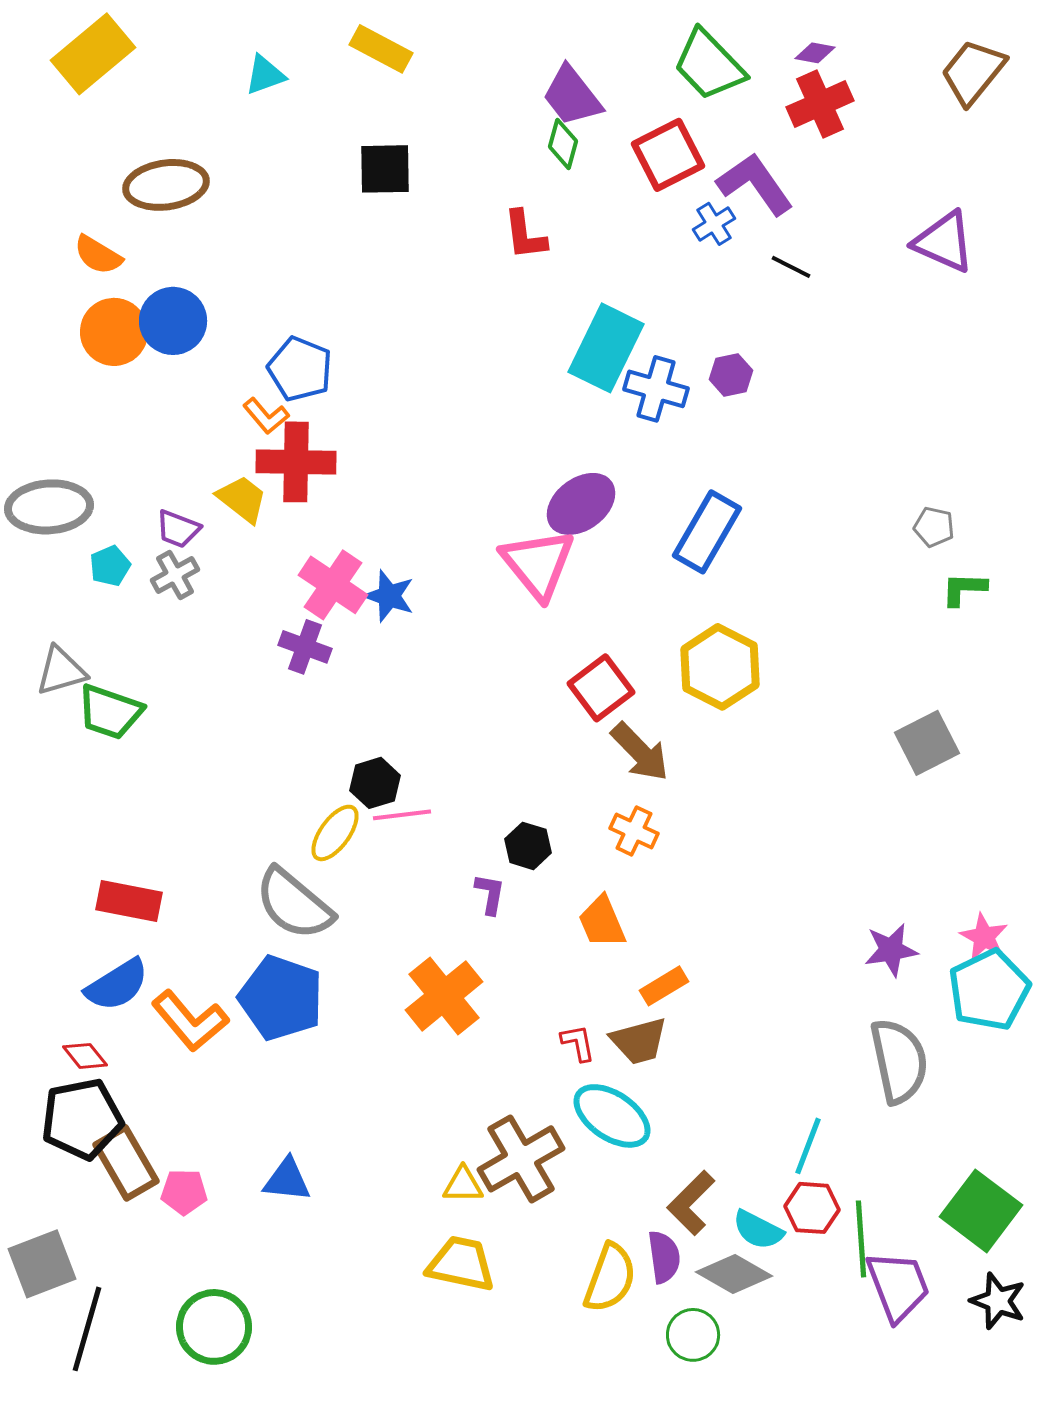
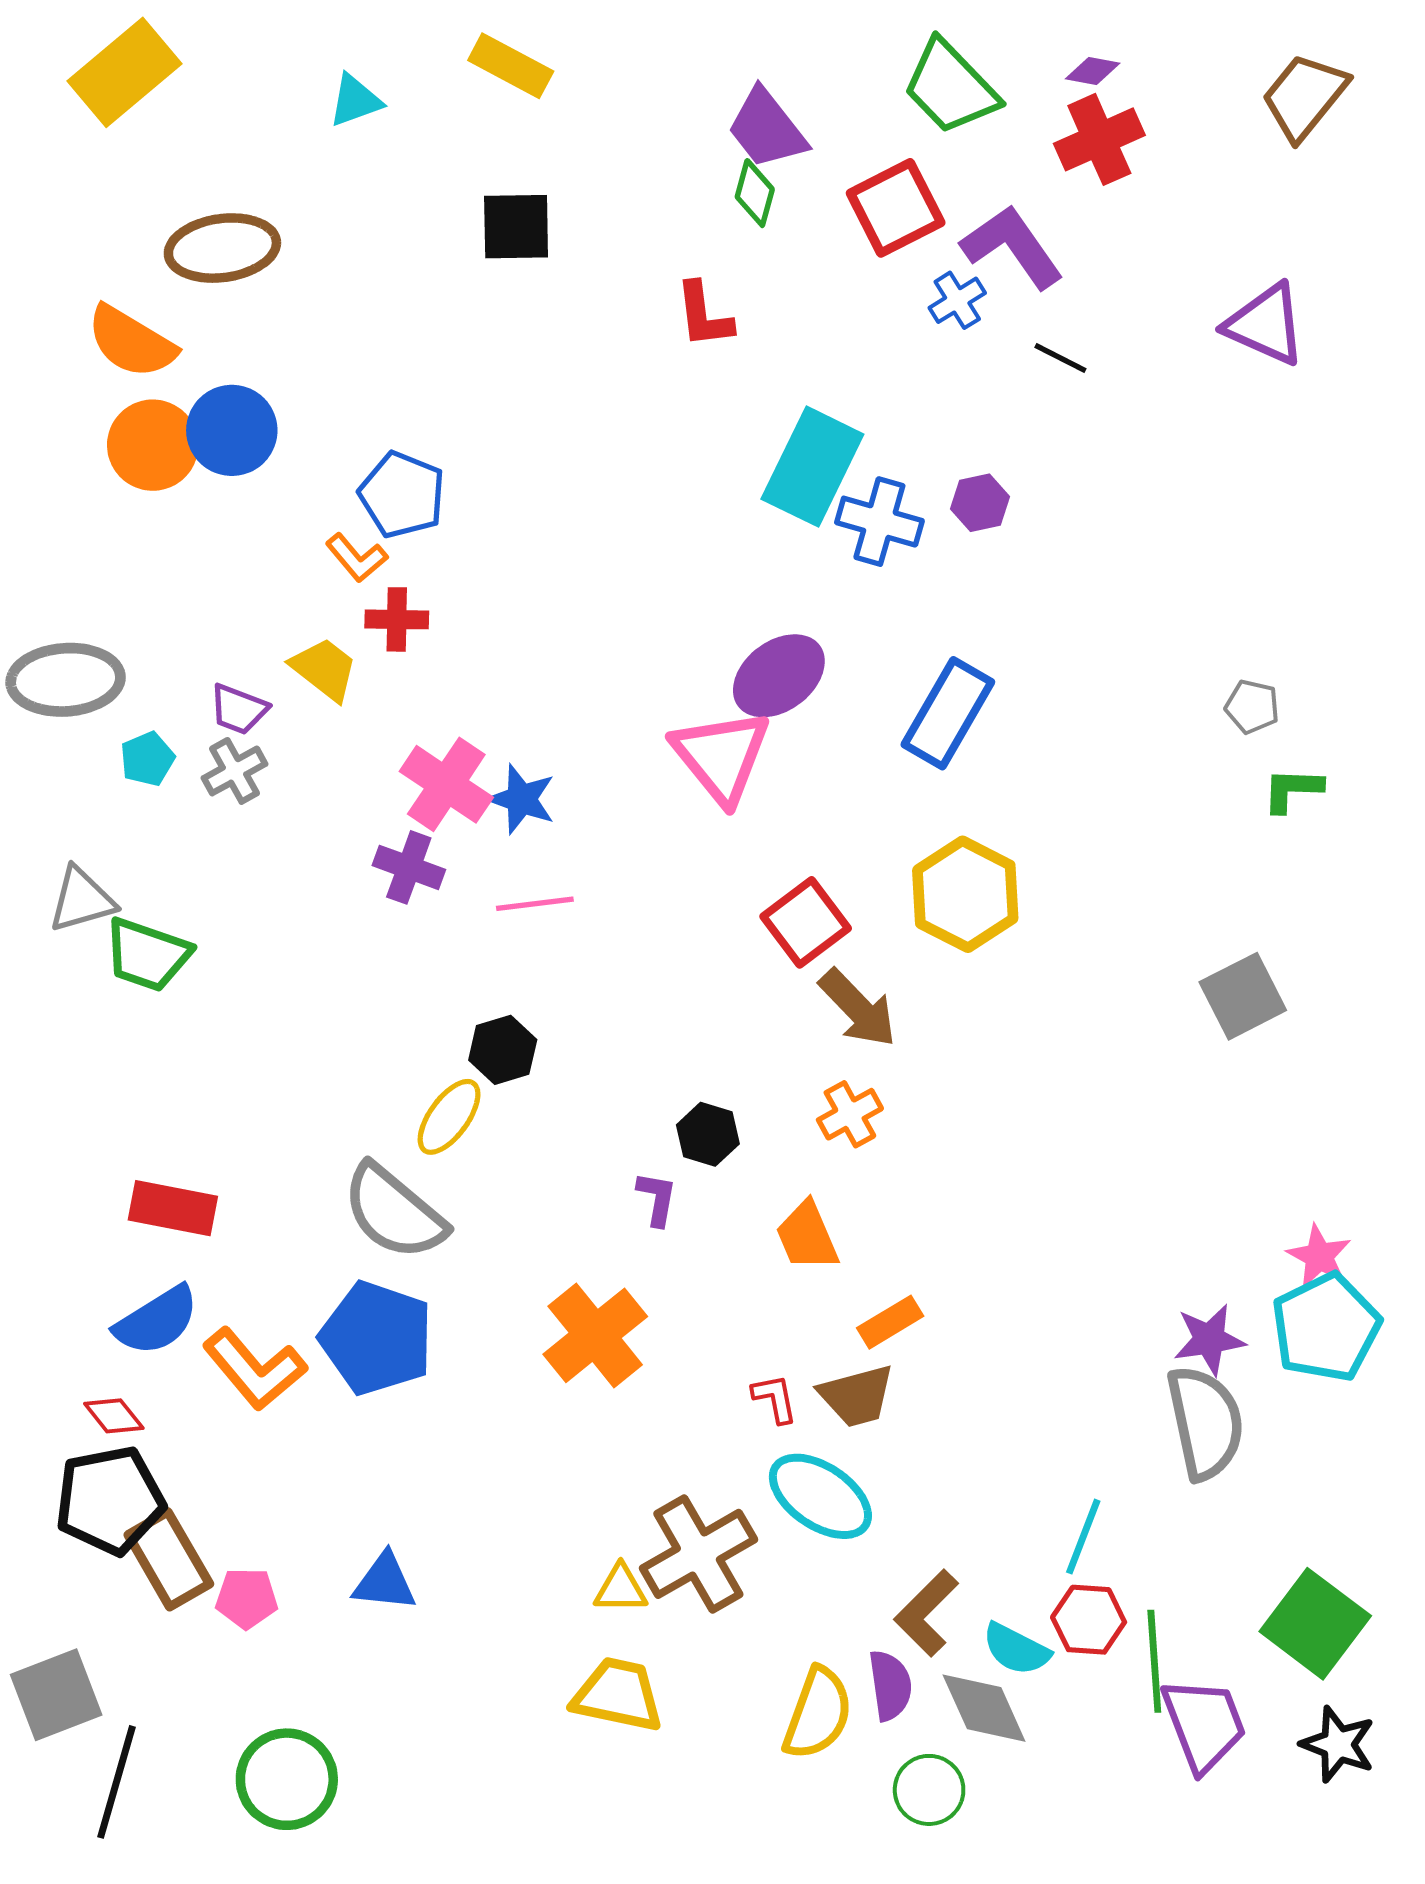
orange semicircle: (98, 255) -> (131, 342), size x1.4
red cross: (296, 462) -> (397, 619), size x0.6
pink line: (402, 815) -> (535, 904), moved
orange cross: (634, 831) -> (850, 1114), turned 36
purple star: (891, 950) -> (1209, 1339), moved
gray diamond: (734, 1274) -> (984, 1708), turned 36

